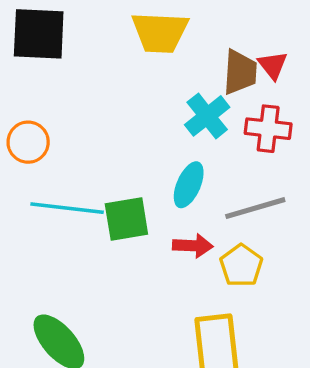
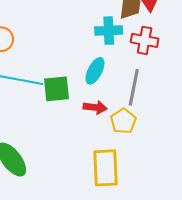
cyan cross: (207, 116) -> (109, 31), turned 32
gray line: (255, 208) -> (134, 87), turned -66

